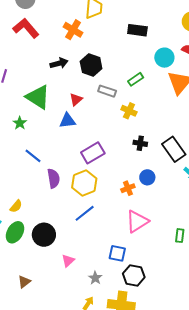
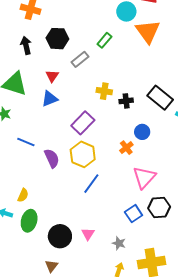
black arrow: (59, 63) -> (26, 45), turned -72
gray rectangle: (107, 91) -> (80, 59), turned -42
yellow cross: (129, 111) -> (104, 91), moved
black circle: (44, 235) -> (60, 236), moved
blue square: (117, 253) -> (134, 214), turned -30
black hexagon: (134, 275) -> (159, 208), moved

